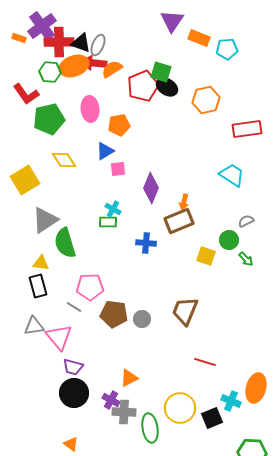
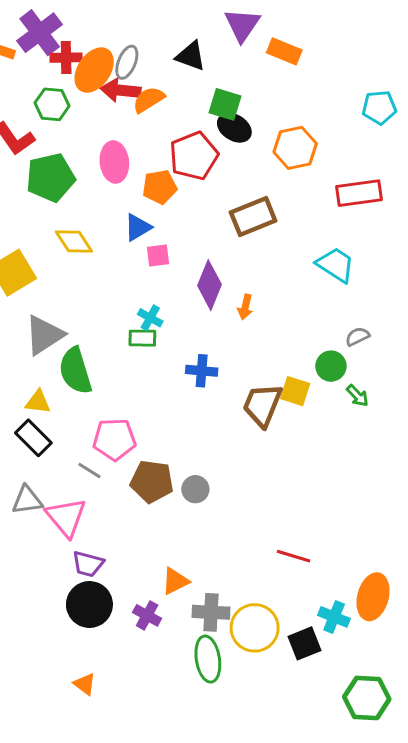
red cross: (59, 42) -> (66, 58), size x0.7
black triangle: (81, 43) -> (191, 56), moved
cyan pentagon: (227, 49) -> (379, 107), moved
orange ellipse: (74, 66) -> (94, 70), moved, turned -36
red pentagon: (143, 86) -> (194, 156), moved
orange arrow: (184, 202) -> (245, 307), moved
brown rectangle: (179, 221) -> (253, 217), moved
black rectangle: (38, 286) -> (33, 438), turned -30
brown trapezoid: (185, 311) -> (262, 405), moved
gray cross: (124, 412) -> (211, 612), moved

